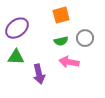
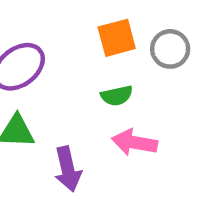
gray circle: (85, 38) -> (170, 49), moved

